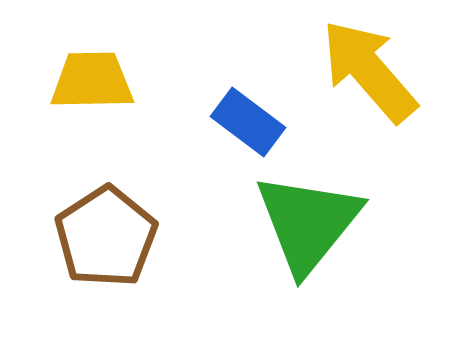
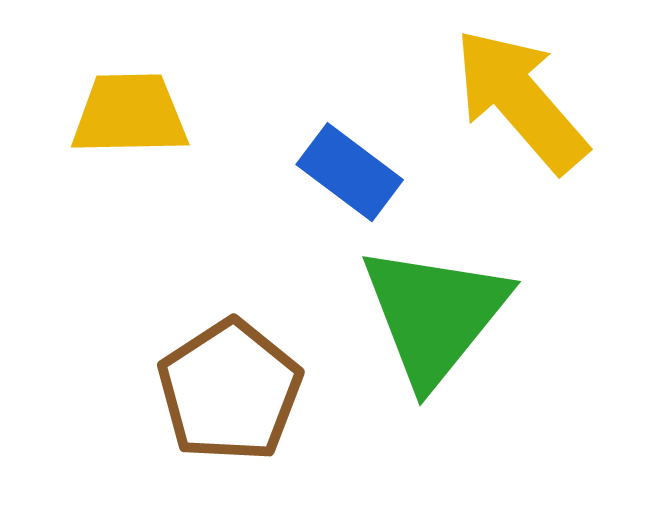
brown pentagon: (106, 237) -> (230, 391), moved

